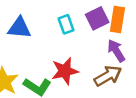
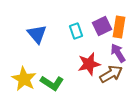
blue triangle: (19, 28) -> (37, 34), turned 45
red star: (65, 71) -> (89, 64), moved

